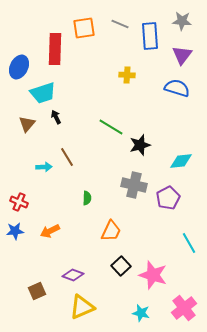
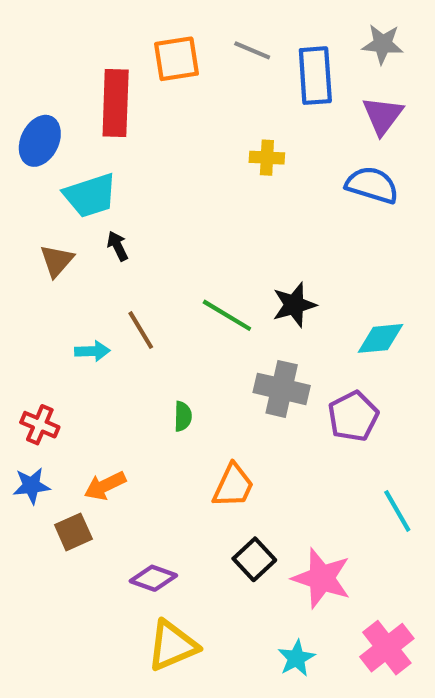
green line: (111, 127) -> (227, 315), moved
brown square: (37, 291) -> (73, 532), moved
cyan star: (141, 313) -> (296, 658), turned 30

